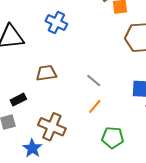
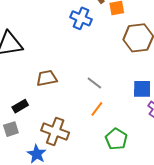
blue cross: (56, 22) -> (81, 18), moved
green pentagon: (113, 138) -> (116, 139), turned 30

